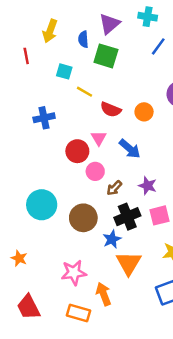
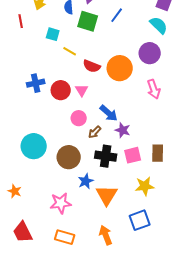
blue line: (158, 46) -> (117, 15), moved
orange circle: (144, 112) -> (120, 68), size x1.6
blue cross: (44, 118) -> (36, 83), moved
blue arrow: (130, 149) -> (109, 113), moved
red circle: (77, 151) -> (61, 90), moved
black cross: (127, 217) -> (106, 156), turned 30
blue star: (112, 239) -> (86, 181), moved
orange arrow: (104, 294) -> (106, 235), moved

